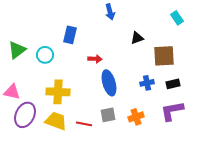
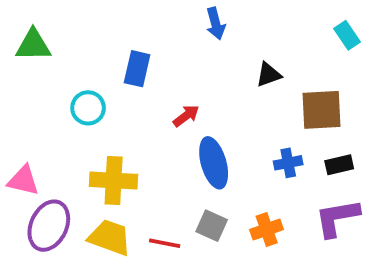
green triangle: (17, 50) -> (33, 45), moved, turned 36
red arrow: (95, 59) -> (186, 116), turned -40
gray square: (108, 115) -> (212, 226), turned 35

